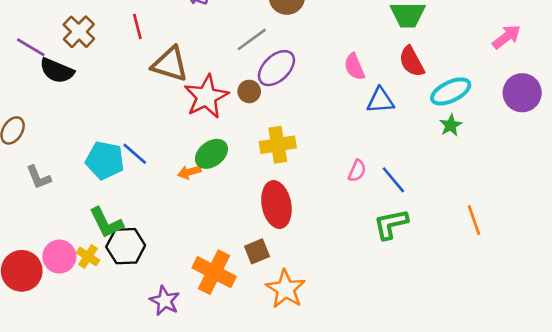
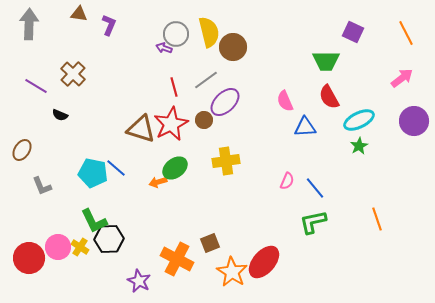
red line: (137, 26) -> (174, 87), moved
brown triangle: (170, 64) -> (141, 129), moved
black semicircle: (57, 71) -> (60, 115), moved, size x0.6
red ellipse: (276, 205) -> (264, 262), moved, turned 52

